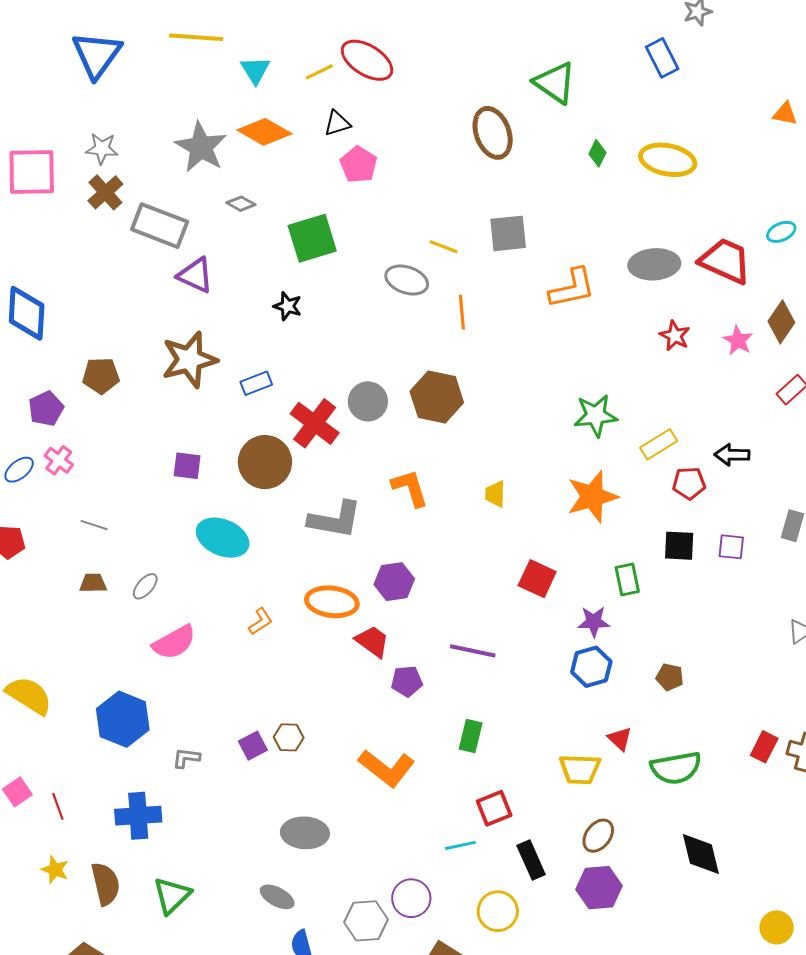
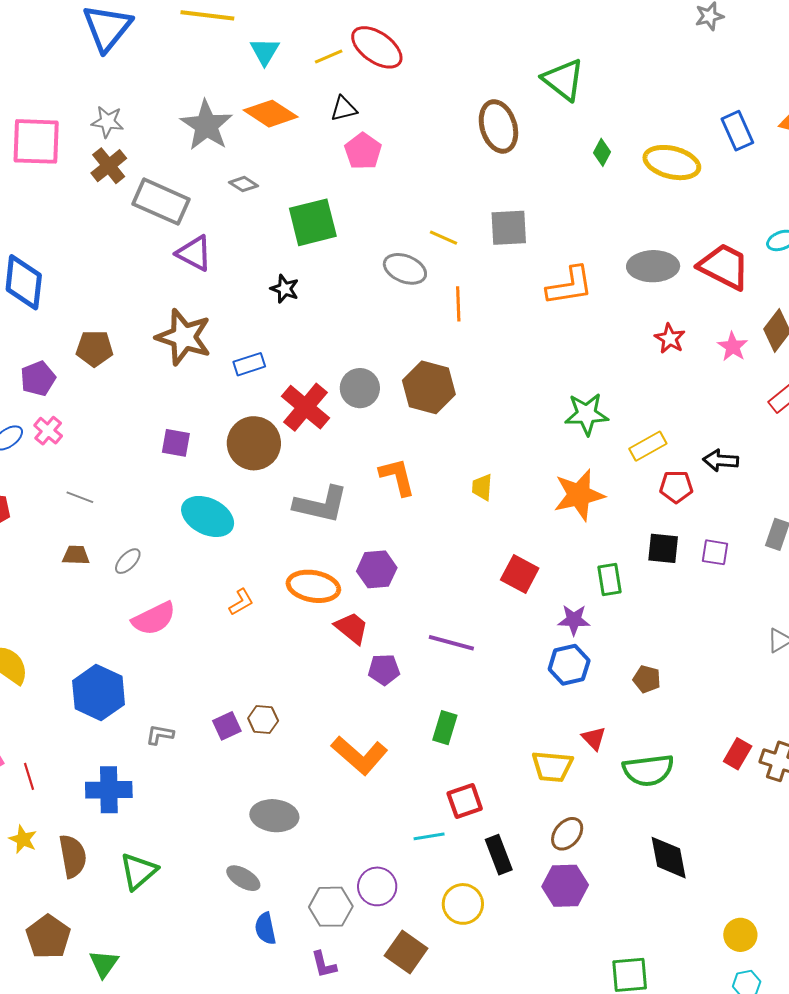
blue rectangle: (662, 58) -> (737, 131), moved
brown star: (189, 360) -> (184, 337), turned 30

